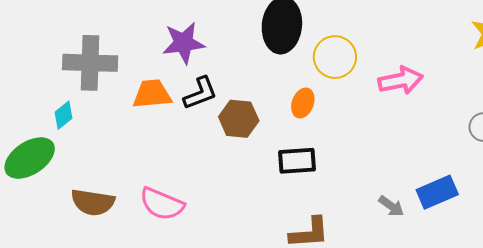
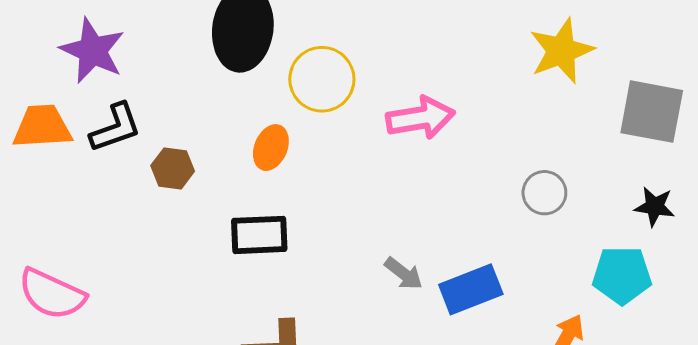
purple star: (184, 43) -> (93, 51), turned 30
brown hexagon: (239, 119) -> (173, 168), size x0.7
gray arrow: (391, 206) -> (404, 274), moved

